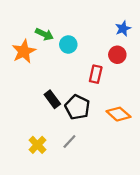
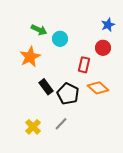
orange star: (24, 51) -> (30, 57), moved
orange diamond: (118, 114) -> (98, 88), moved

